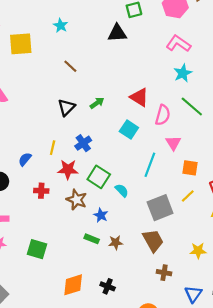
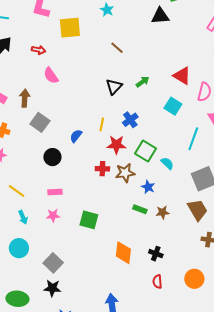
red cross: (41, 191) -> (102, 169), moved
brown star: (77, 200) -> (125, 173), turned -30
orange diamond: (73, 285) -> (123, 253), turned -65

